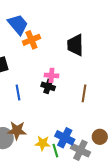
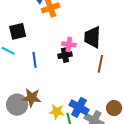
black trapezoid: (75, 45) -> (92, 37), moved
black cross: (48, 86) -> (65, 55), turned -32

